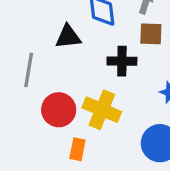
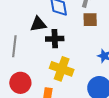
black cross: (122, 61) -> (55, 39), moved
red circle: (59, 110) -> (20, 83), moved

